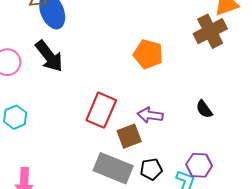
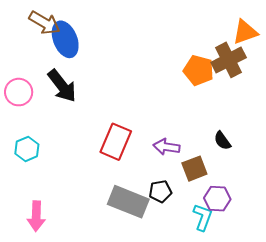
orange pentagon: (148, 54) -> (199, 70), moved
brown square: (129, 136) -> (194, 169), moved
black pentagon: (151, 169) -> (160, 191), moved

